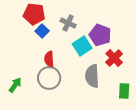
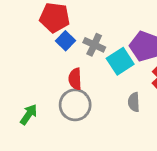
gray cross: (68, 23) -> (94, 45), moved
gray semicircle: (92, 76) -> (134, 102), size x0.6

